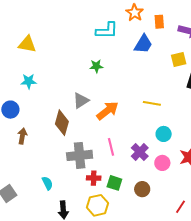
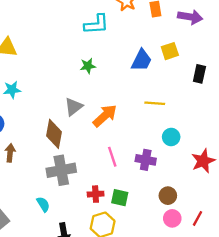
blue trapezoid: (143, 44) -> (142, 60), moved
yellow square: (179, 60) -> (170, 51), moved
purple cross: (140, 152) -> (146, 160), turned -30
gray cross: (80, 155) -> (61, 170), moved
pink circle: (162, 163) -> (172, 218), moved
brown circle: (142, 189) -> (168, 196), moved

